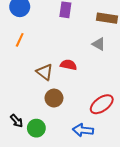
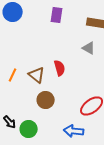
orange line: (20, 40) -> (13, 75), moved
red semicircle: (69, 65) -> (60, 68), turned 63

